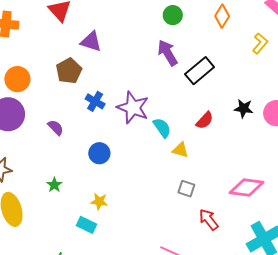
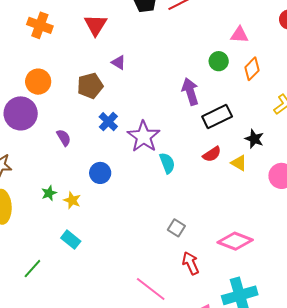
green circle: (173, 15) -> (219, 61), moved
purple triangle: (91, 41) -> (119, 62), size x0.7
black star: (244, 108) -> (254, 139), moved
red semicircle: (205, 120) -> (212, 154), moved
yellow triangle: (180, 150) -> (239, 163), moved
yellow star: (99, 201) -> (72, 200), moved

